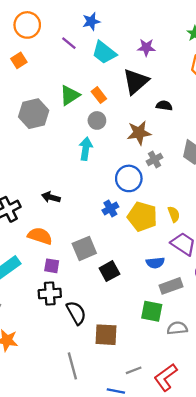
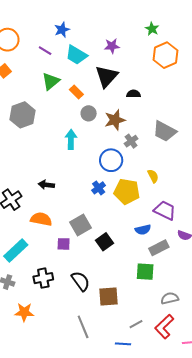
green triangle: (70, 95) -> (51, 81), moved
gray circle: (97, 120) -> (89, 113), moved
yellow semicircle: (174, 214) -> (153, 176), moved
purple square: (52, 266) -> (64, 244), moved
black cross: (50, 293) -> (43, 278), moved
gray semicircle: (177, 328) -> (170, 298), moved

